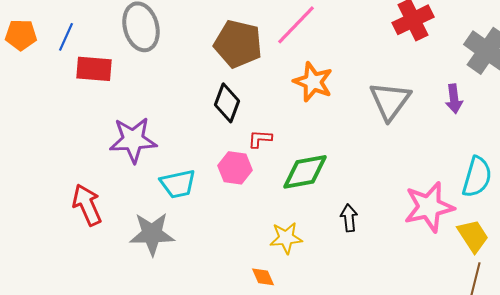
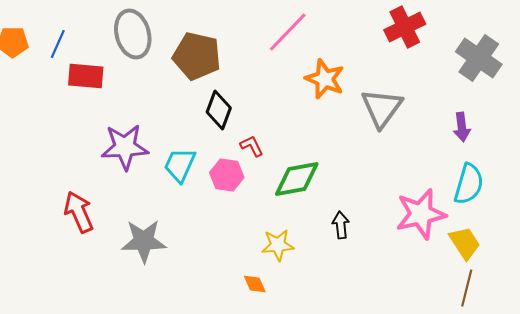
brown pentagon: (238, 44) -> (197, 56), moved
orange star: (313, 82) -> (325, 79), moved
purple arrow: (454, 99) -> (462, 127), moved
red L-shape: (260, 139) -> (252, 146), turned 60
cyan trapezoid: (178, 184) -> (180, 165), moved, turned 126

